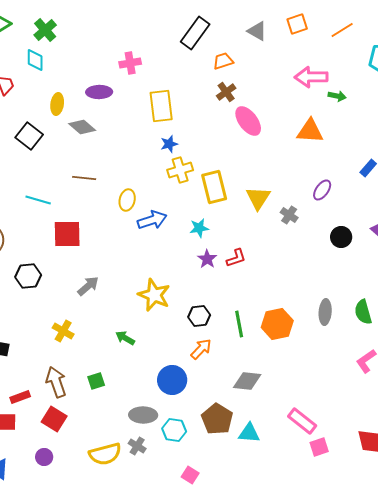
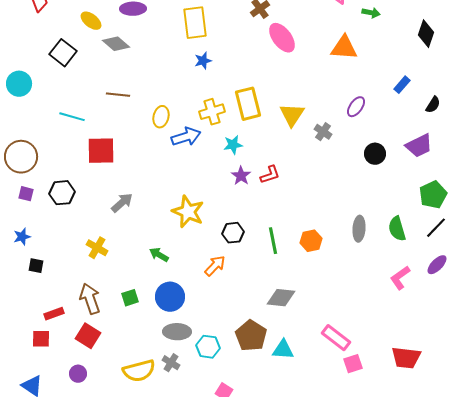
yellow ellipse: (57, 104) -> (91, 21), turned -60
yellow cross: (180, 170) -> (212, 112), moved
orange hexagon: (277, 324) -> (311, 241), size x0.7
orange arrow: (201, 349) -> (215, 266), moved
blue circle: (172, 380) -> (170, 297), moved

